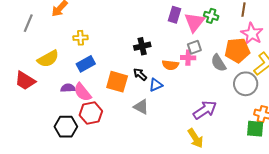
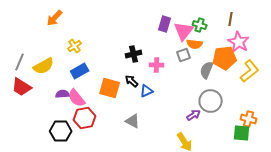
gray line: (28, 23) -> (20, 62), moved
yellow cross: (80, 38) -> (75, 46), turned -32
pink cross: (188, 58) -> (157, 65), moved
gray semicircle: (218, 63) -> (207, 70), turned 54
orange semicircle: (170, 65) -> (195, 44), moved
gray circle: (246, 84) -> (211, 101), moved
gray triangle: (141, 107) -> (133, 121), moved
purple arrow: (205, 110) -> (194, 115), size x0.6

